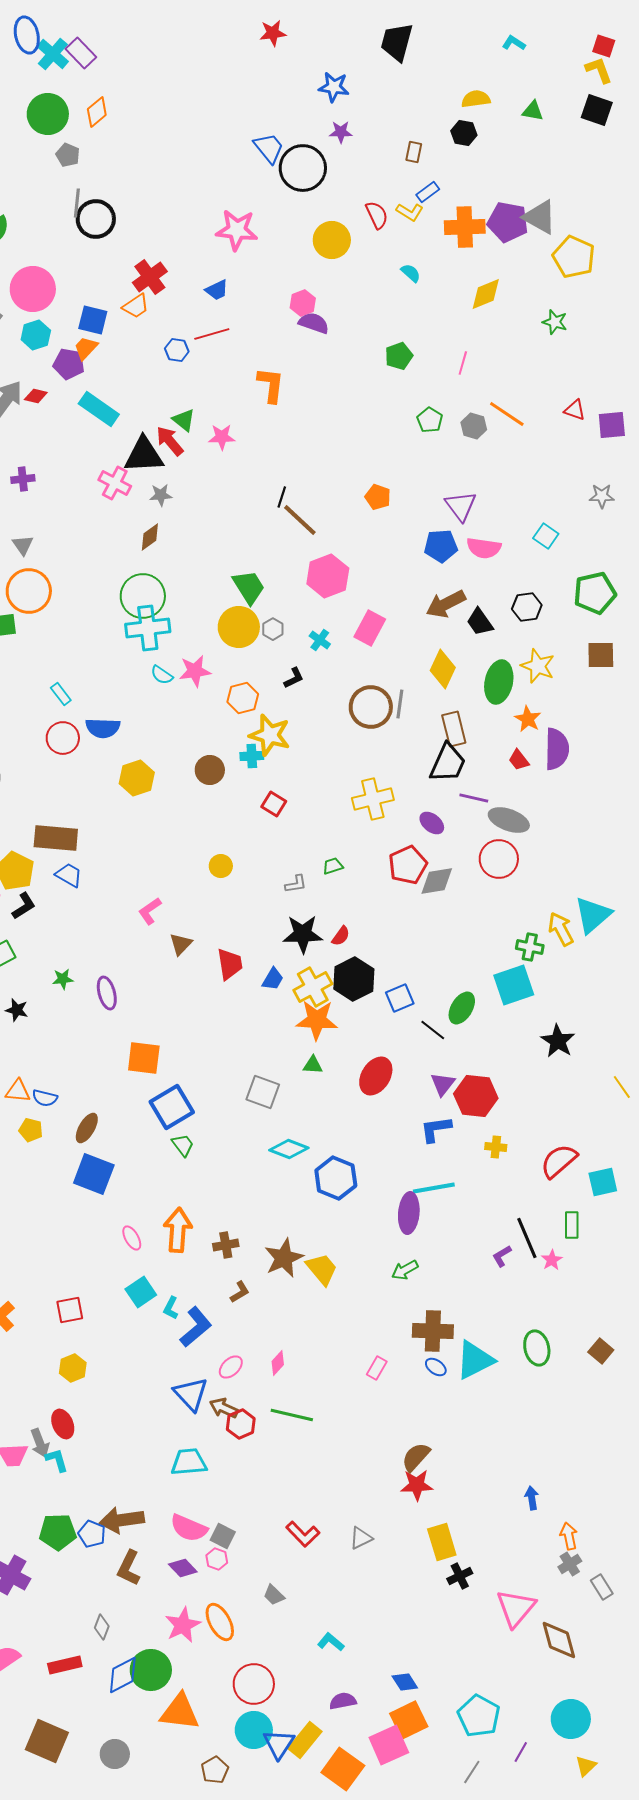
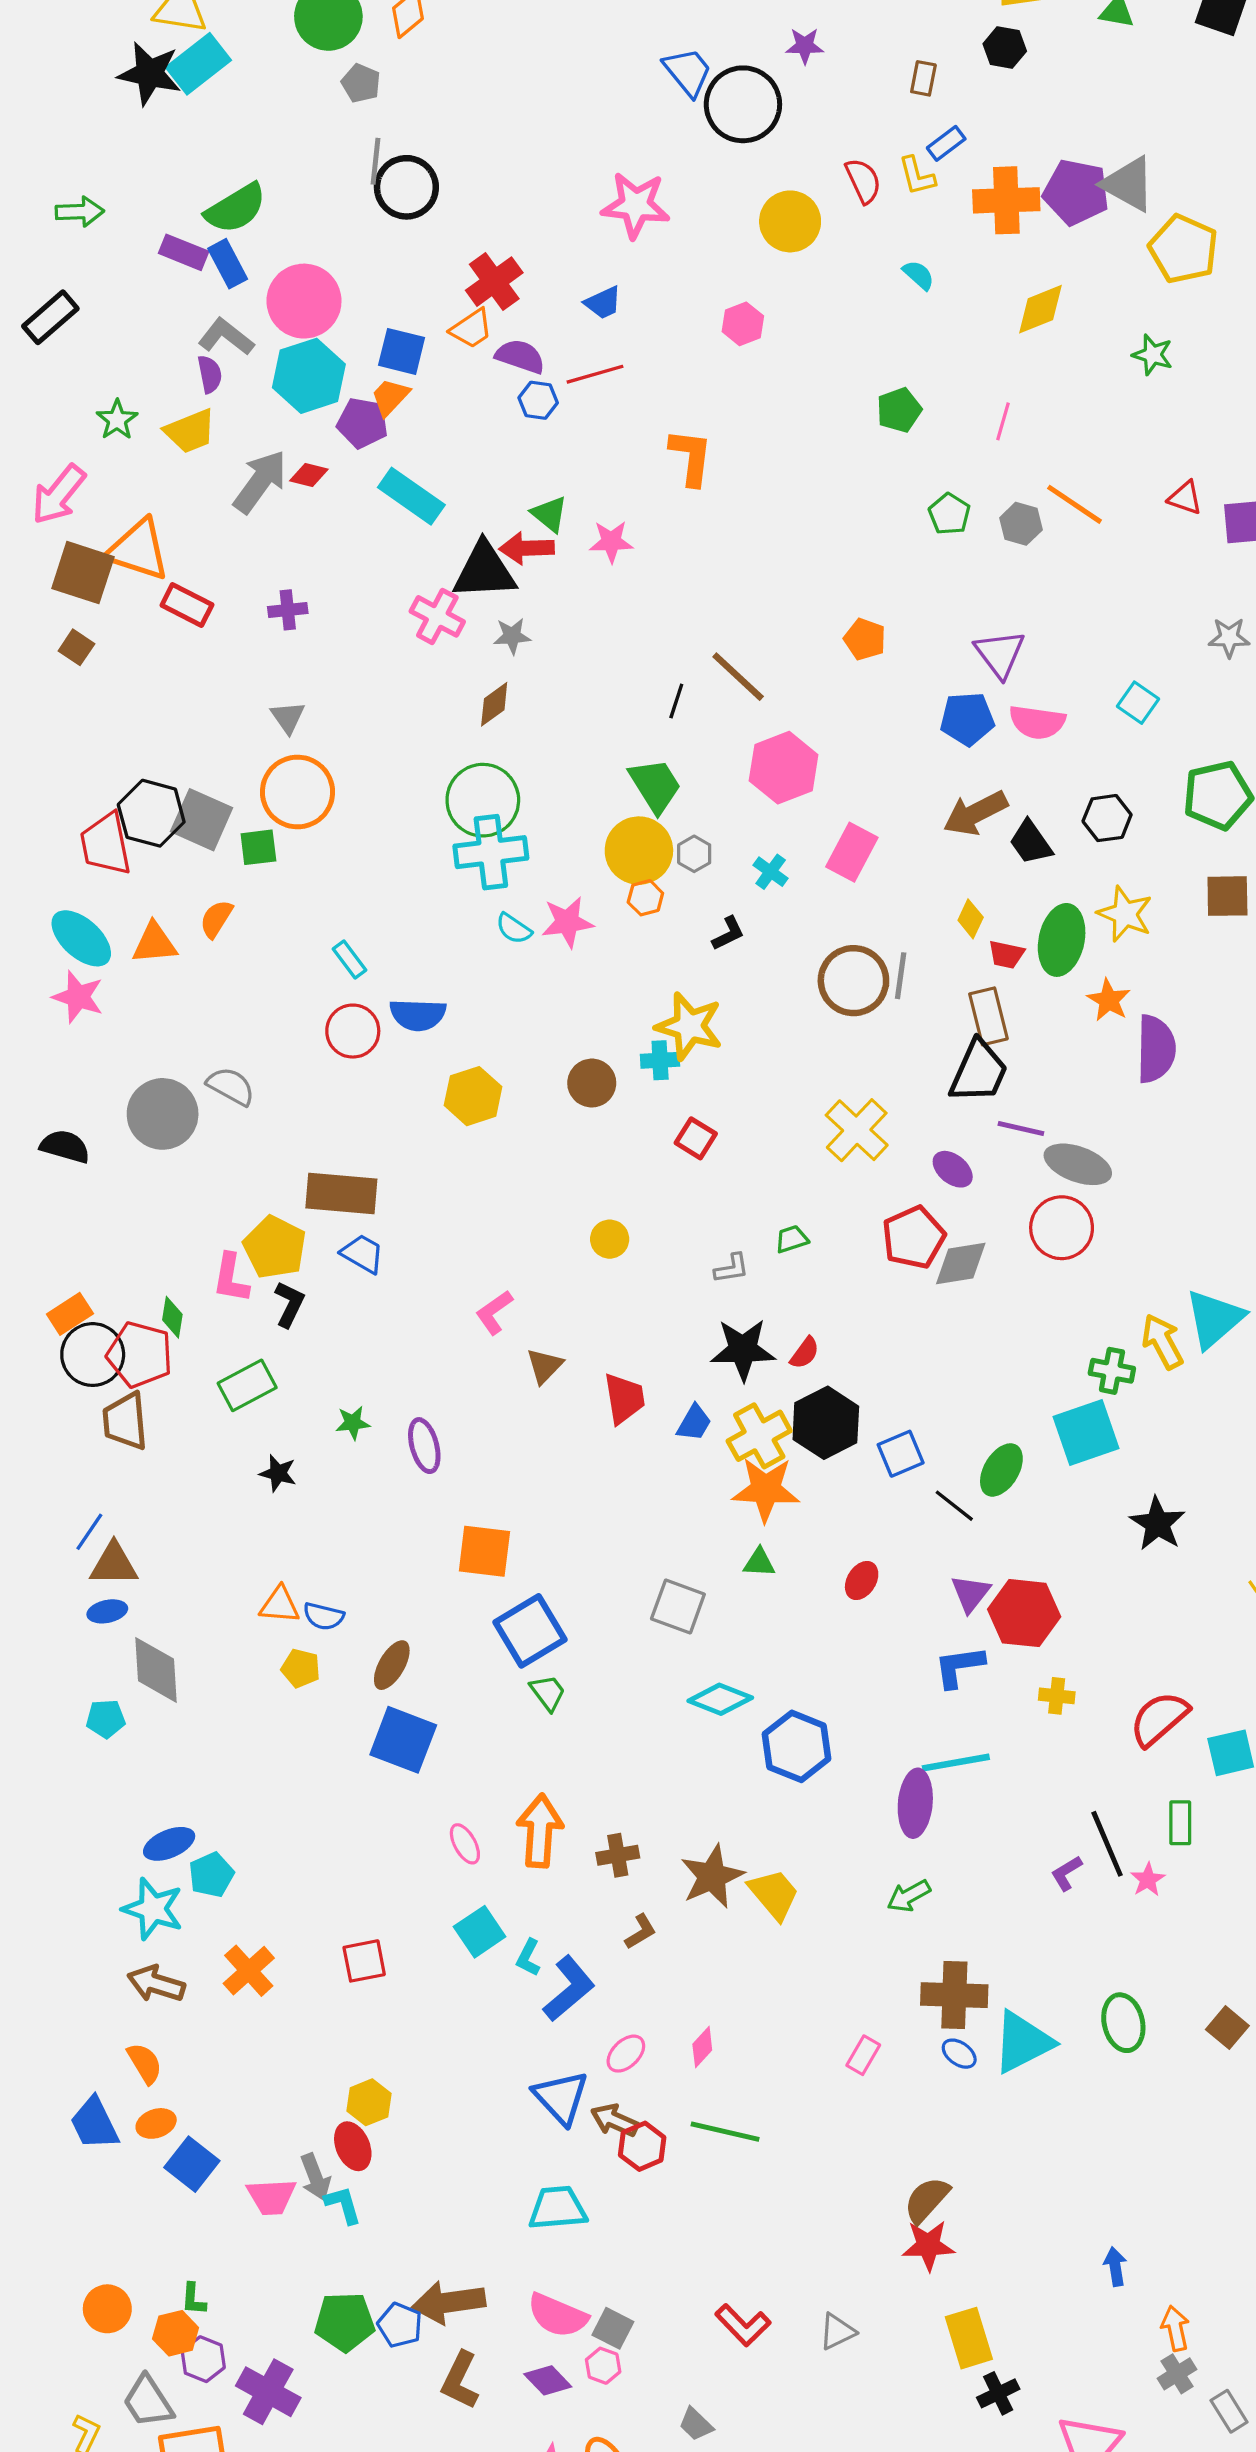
yellow L-shape: (410, 212) -> (917, 176), turned 44
purple semicircle: (314, 323) -> (520, 356), moved
cyan hexagon: (36, 335) -> (309, 376), size x1.5
red arrow: (170, 441) -> (527, 548), turned -52
black line: (282, 497) -> (676, 701), moved
yellow diamond: (443, 669) -> (971, 919), size x0.6
orange hexagon: (243, 698) -> (645, 898), moved, size x0.7
red trapezoid: (519, 760) -> (1006, 955), moved, turned -40
yellow cross: (373, 799) -> (857, 1130), turned -33
black L-shape: (24, 906) -> (289, 1304), turned -32
red ellipse: (376, 1076) -> (862, 1581), size x0.6
yellow hexagon: (73, 1368) -> (369, 2102), moved

